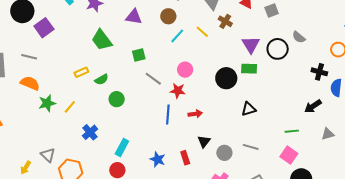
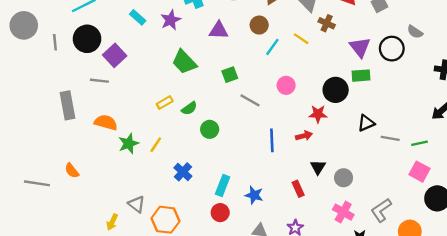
gray line: (29, 57) -> (99, 81), moved
red star: (178, 91) -> (318, 114), moved
gray line: (251, 147) -> (390, 138), moved
blue star: (158, 159) -> (254, 195), moved

